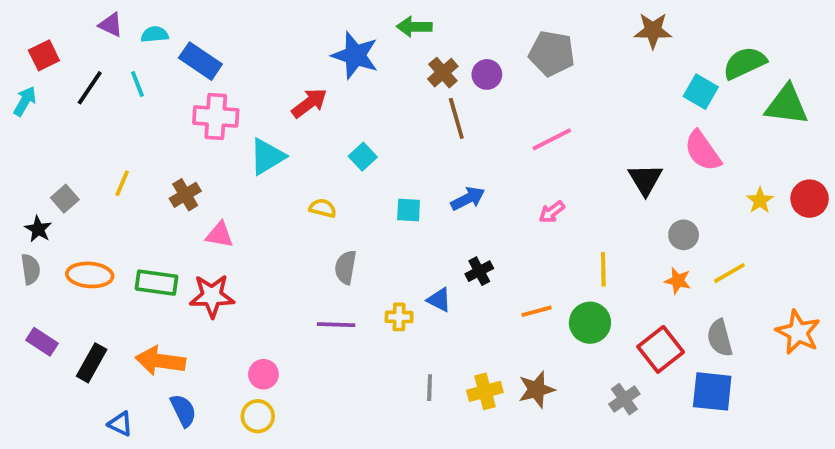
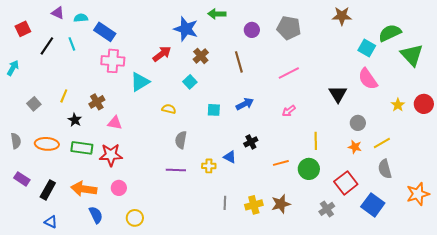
brown cross: (443, 73) -> (201, 56), moved
purple circle: (487, 74) -> (252, 30), moved
cyan arrow: (25, 101) -> (13, 68), moved
green triangle: (787, 105) -> (412, 55), turned 40
black star: (38, 229) -> (75, 120), moved
orange star: (798, 332) -> (418, 194), moved, turned 30
gray semicircle: (720, 338) -> (385, 169), moved
pink circle: (263, 374) -> (119, 188), moved
blue square: (712, 391) -> (373, 205), turned 30
blue triangle: (120, 424) -> (51, 222), moved

